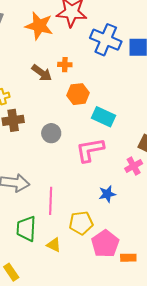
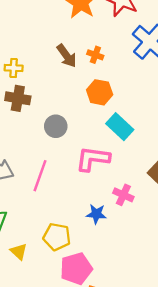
pink cross: (134, 166) -> (123, 195), moved, turned 36
pink line: (51, 201) -> (40, 176), moved

